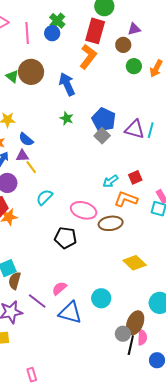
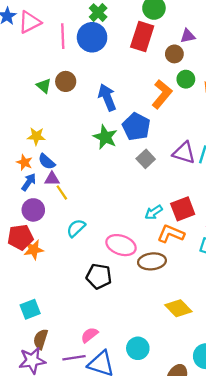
green cross: (57, 21) -> (98, 13), moved
blue circle: (52, 33) -> (92, 37), size x1.6
orange L-shape: (88, 57) -> (162, 94), moved
brown circle: (31, 72) -> (66, 81), size x0.7
green star: (67, 118) -> (105, 137), size x1.5
blue pentagon: (104, 120) -> (136, 127), moved
blue semicircle: (26, 139) -> (47, 162), moved
red square: (135, 177) -> (183, 209), size x1.5
brown semicircle: (15, 281) -> (41, 339), moved
purple line: (37, 301) -> (74, 358), moved, turned -48

